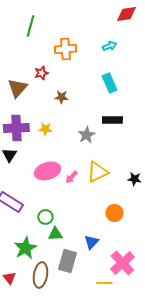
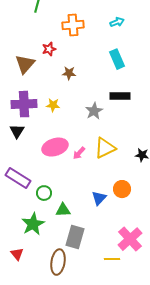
green circle: (45, 217) -> (44, 193), moved
blue triangle: (91, 242) -> (99, 198), moved
brown ellipse: (40, 275) -> (58, 262), moved

